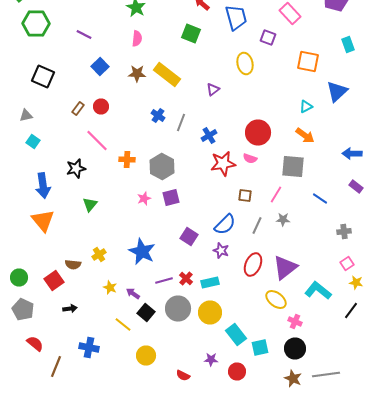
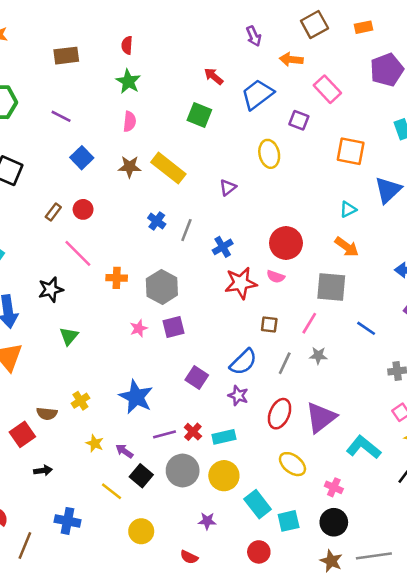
blue trapezoid: (236, 18) -> (258, 94), turned -112
yellow ellipse: (276, 300) -> (292, 464), moved
purple star: (211, 360) -> (207, 521), moved

